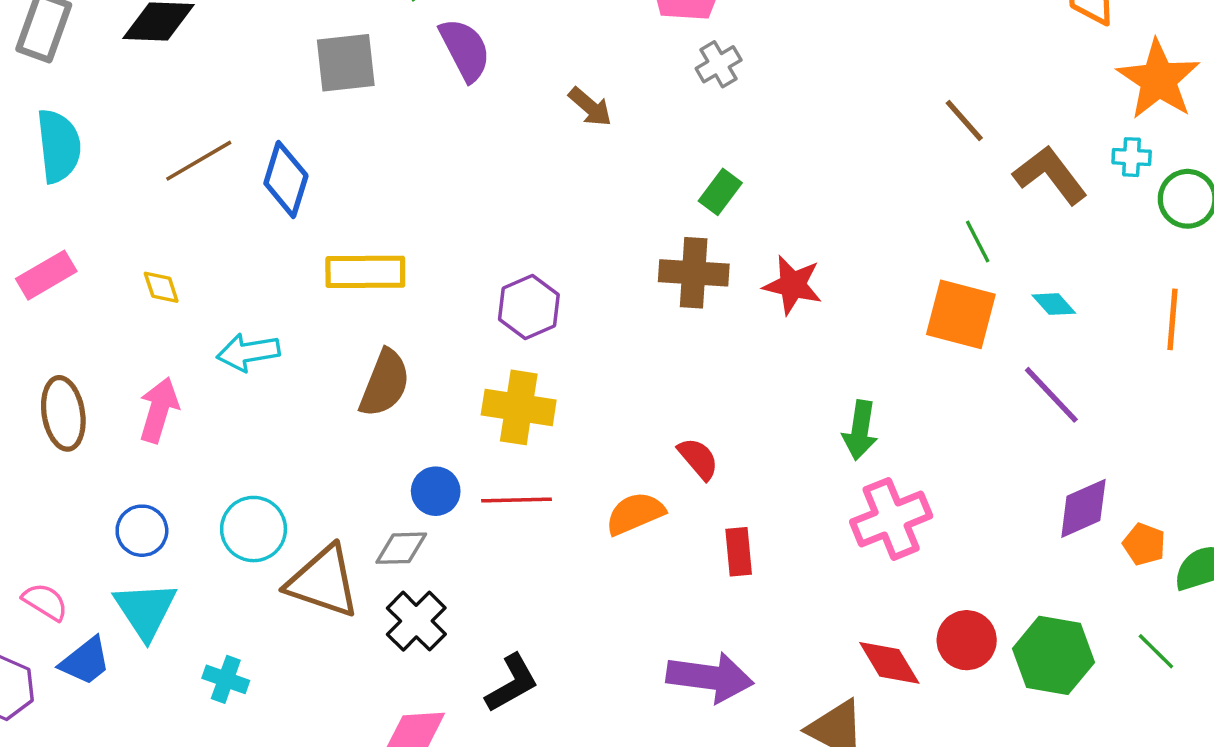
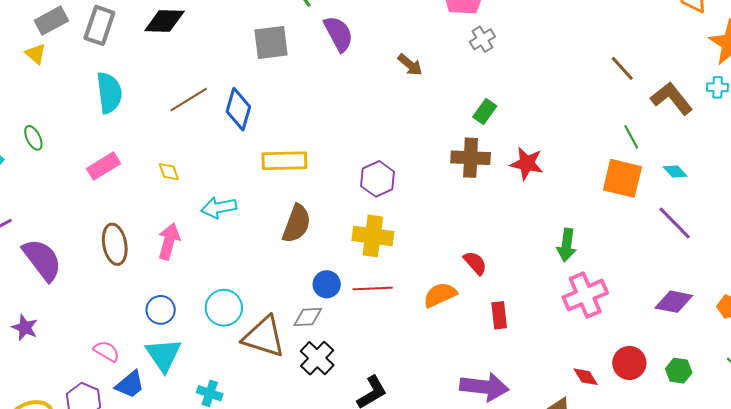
purple diamond: (1083, 508) -> (674, 302), moved, turned 36
green hexagon: (1054, 655) -> (679, 371), size x0.6
red diamond: (889, 663) -> (586, 377), size x0.7

